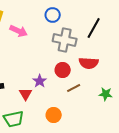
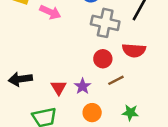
purple star: (40, 81) -> (83, 86), moved
green star: (106, 94) -> (130, 113), moved

